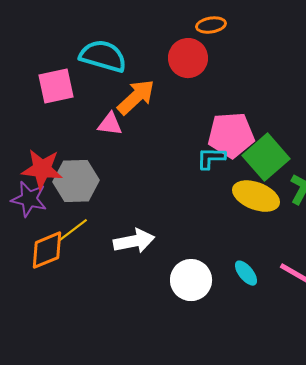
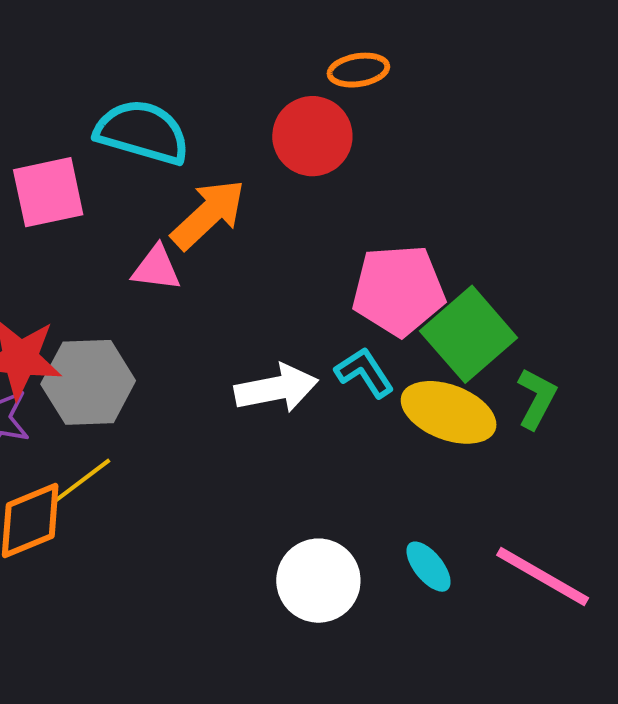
cyan L-shape: (211, 158) -> (364, 372), moved, turned 56
white arrow: (134, 241) -> (276, 388), moved

